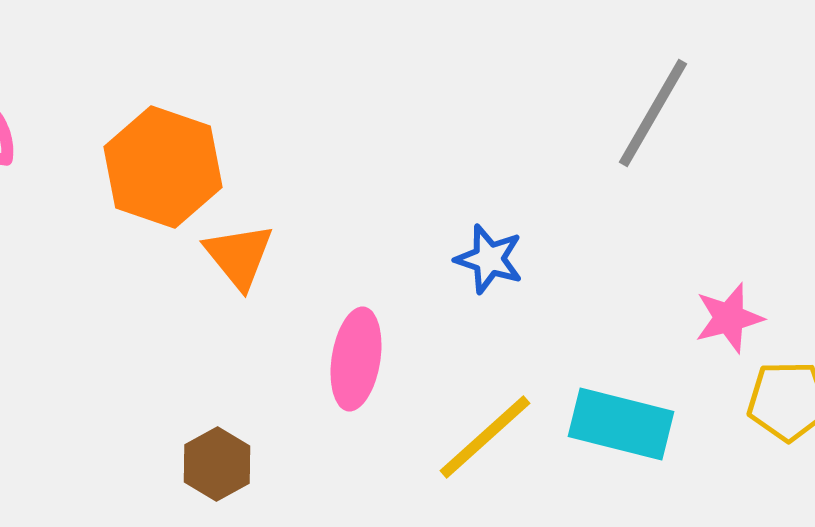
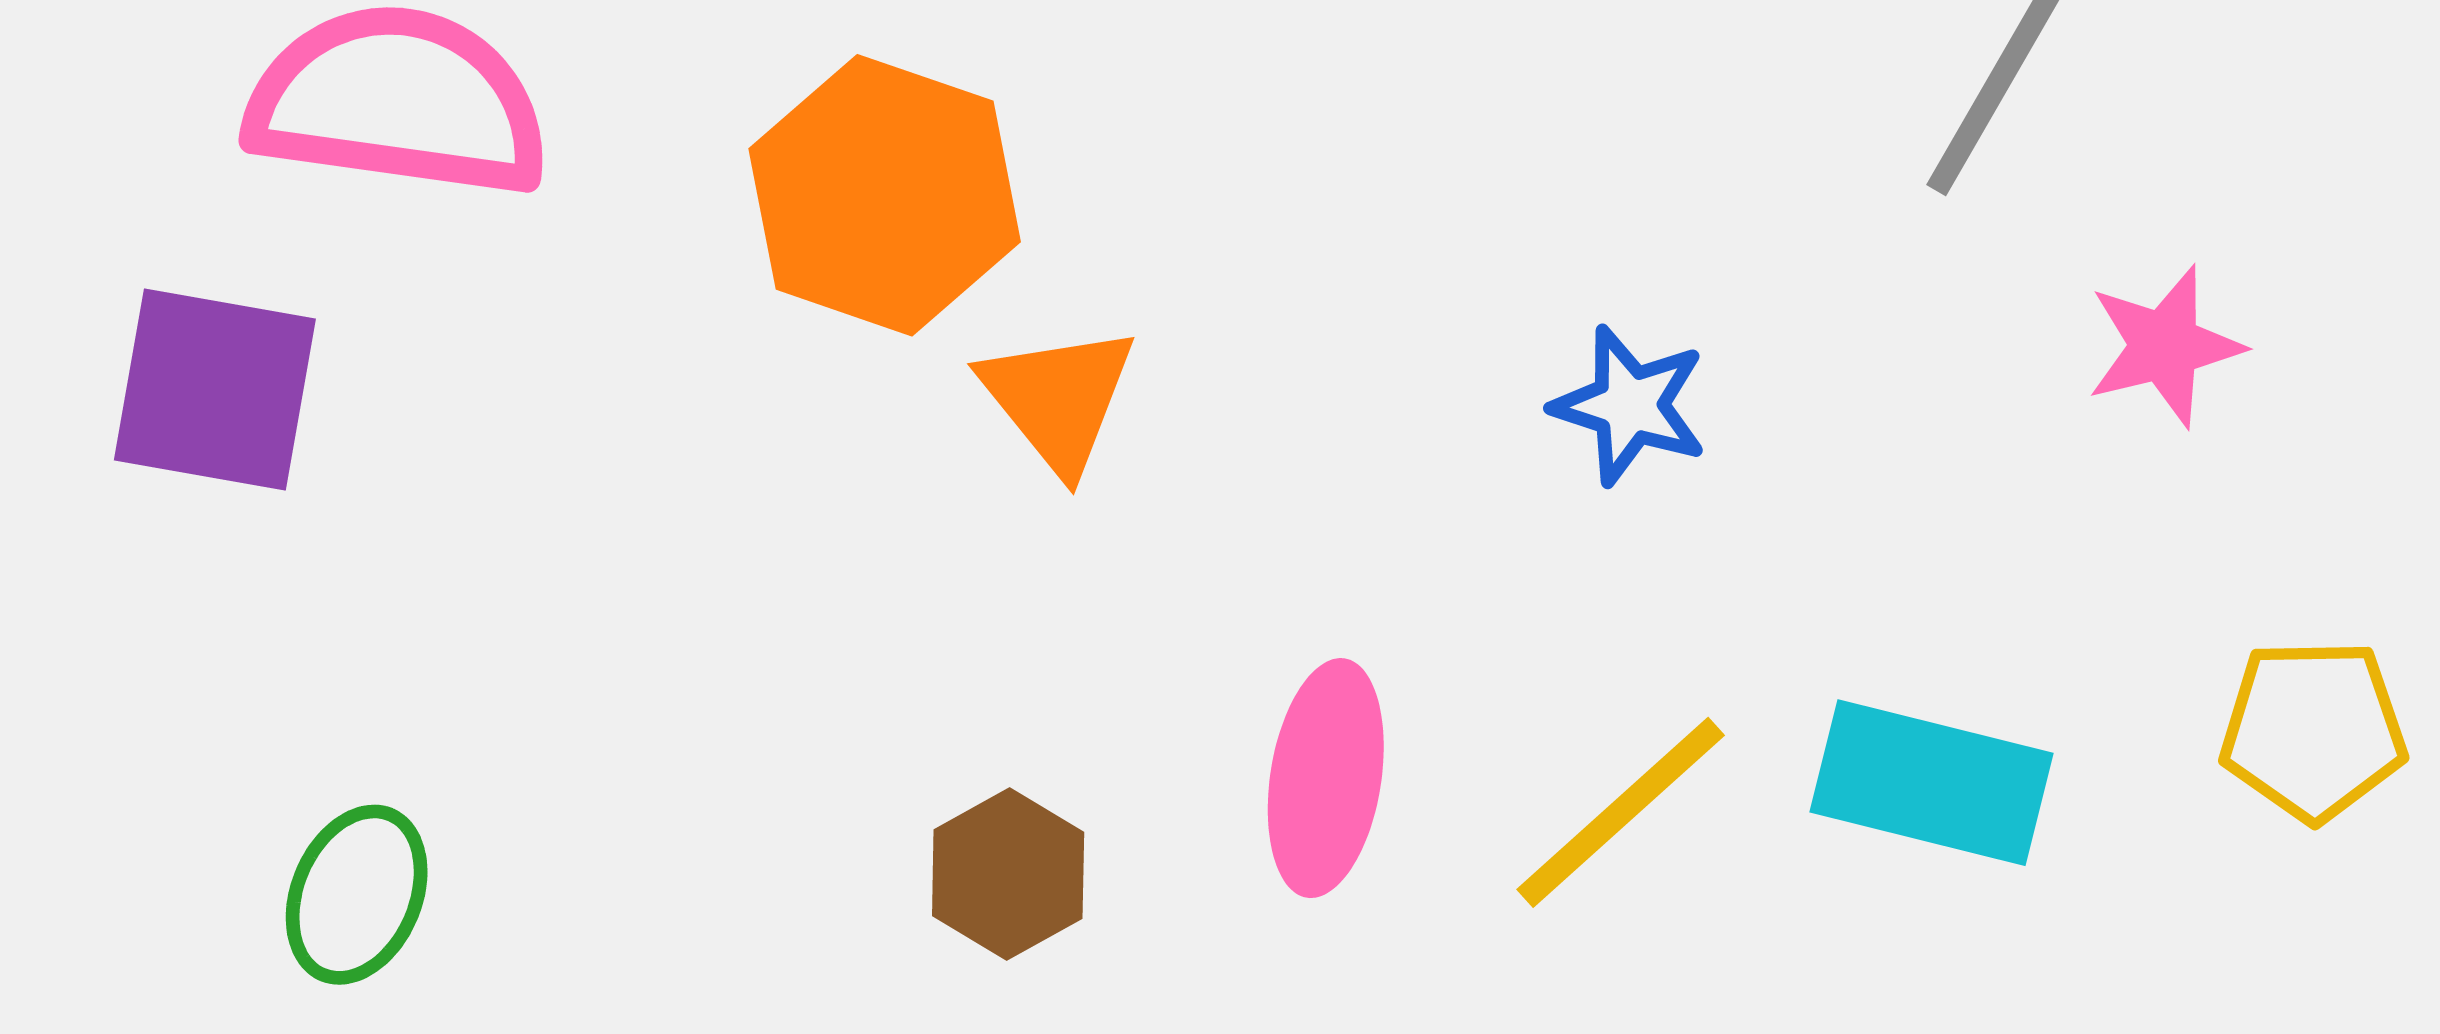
pink star: (729, 318) -> (2165, 346), moved
pink ellipse: (356, 359) -> (1326, 778), moved

